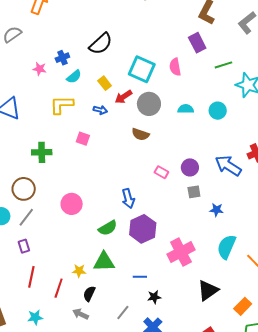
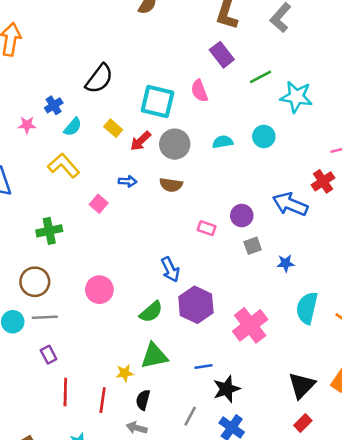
yellow L-shape: (62, 105) -> (64, 166), turned 60
blue arrow: (100, 110) -> (128, 181), moved
pink square: (83, 139) -> (99, 204), turned 32
gray line: (26, 217) -> (45, 317), turned 60
black triangle: (208, 290) -> (302, 385), moved
black star: (154, 297) -> (227, 389), size x1.5

